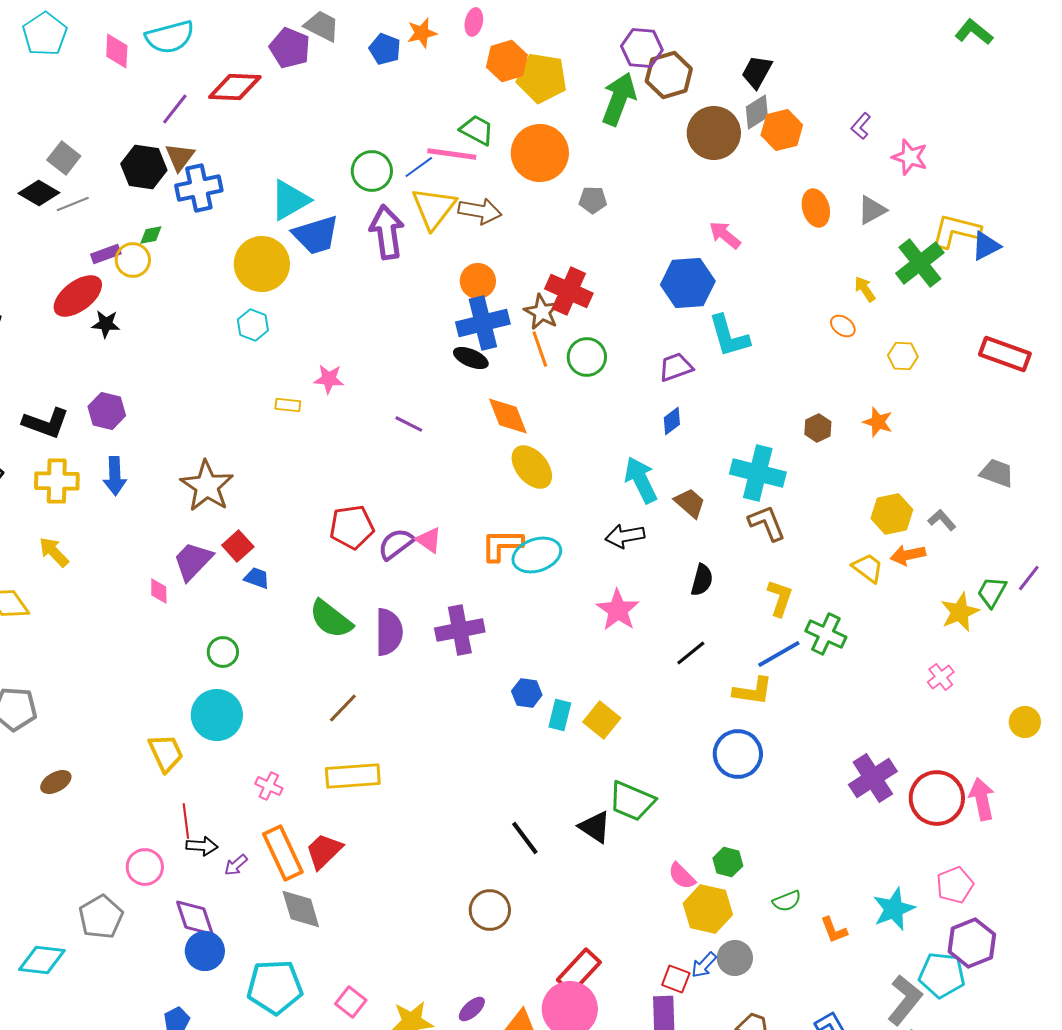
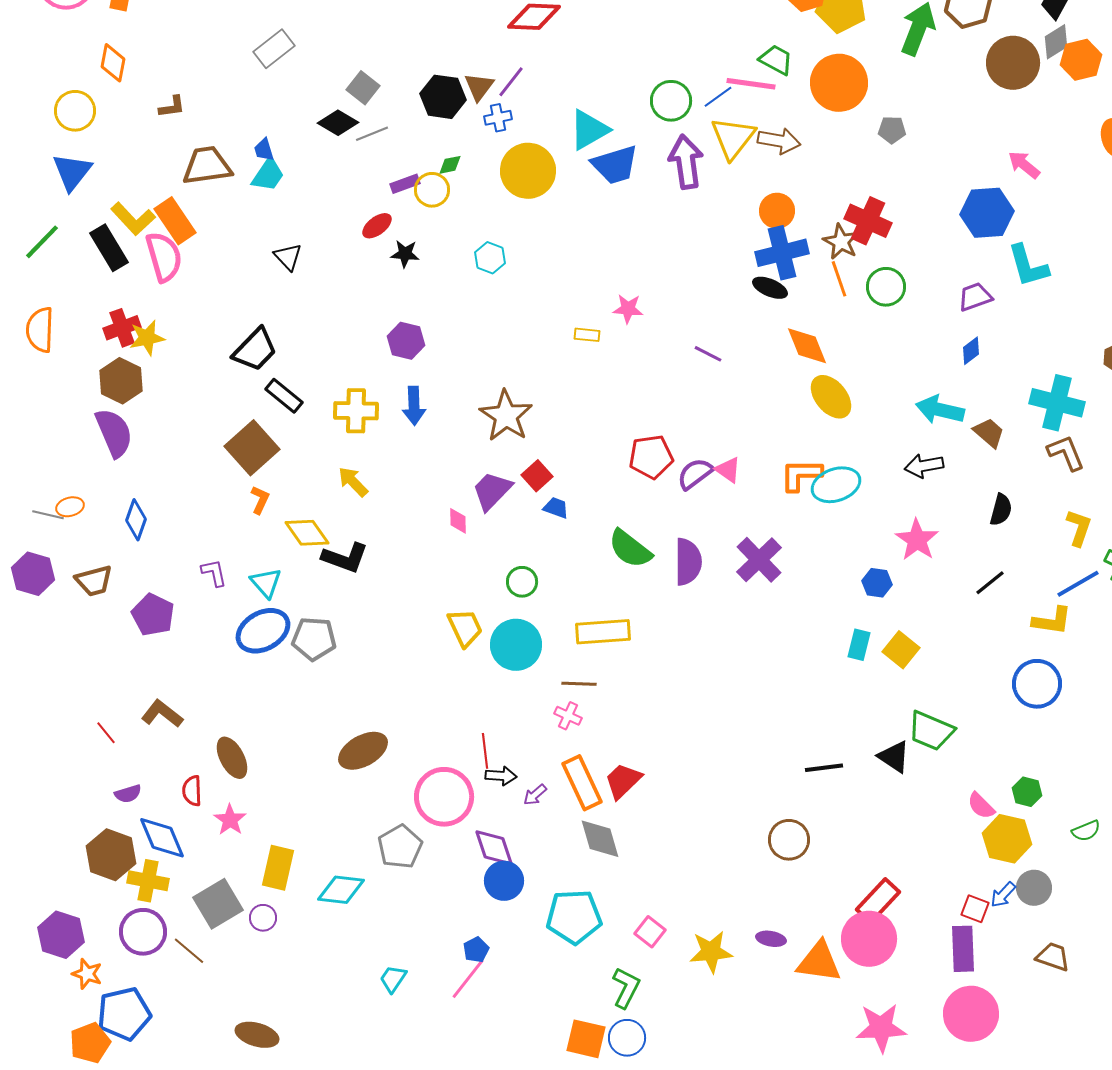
purple line: (175, 109) -> (511, 82), moved
blue cross: (199, 188) -> (498, 118), size x0.6
yellow circle: (262, 264) -> (528, 171), moved
red ellipse: (78, 296) -> (377, 226), size x0.6
cyan hexagon: (253, 325) -> (490, 258), moved
black L-shape: (46, 423) -> (345, 558), moved
cyan arrow: (641, 480) -> (940, 410), turned -51
purple cross: (460, 630) -> (759, 560), turned -33
blue hexagon: (527, 693) -> (877, 583), moved
brown line: (343, 708) -> (579, 684), moved, turned 48
yellow trapezoid: (166, 753) -> (465, 628), moved
yellow rectangle: (353, 776) -> (603, 632), moved
brown ellipse: (56, 782) -> (363, 751), moved, size x1.6
black line: (525, 838) -> (824, 768), turned -60
pink circle: (145, 867) -> (444, 797), size x1.6
purple ellipse: (472, 1009) -> (771, 939), turned 52

